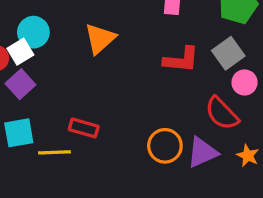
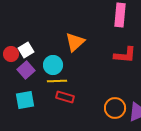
cyan circle: (33, 32) -> (53, 65), moved
yellow line: (55, 152) -> (57, 81), moved

